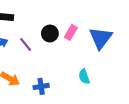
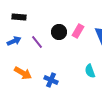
blue cross: (41, 86) -> (51, 80), turned 32

